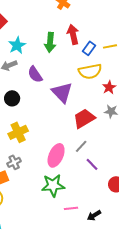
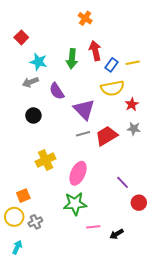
cyan star: (17, 45) -> (38, 62), turned -30
yellow cross: (18, 132) -> (46, 160), moved
gray line: (81, 146) -> (83, 134), moved, turned 32
gray cross: (14, 162) -> (35, 222), moved
purple line: (92, 164) -> (123, 182), moved

